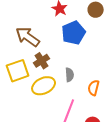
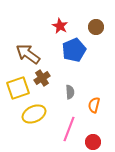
yellow ellipse: (44, 86) -> (34, 114), moved

